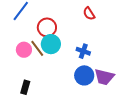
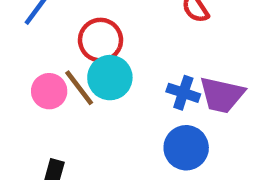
purple trapezoid: (104, 77) -> (222, 95), moved

